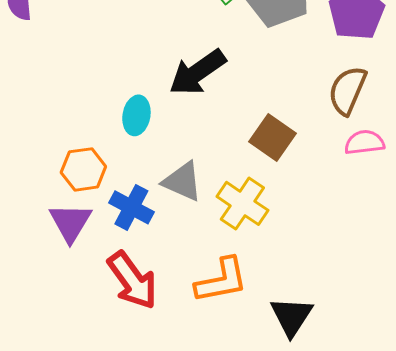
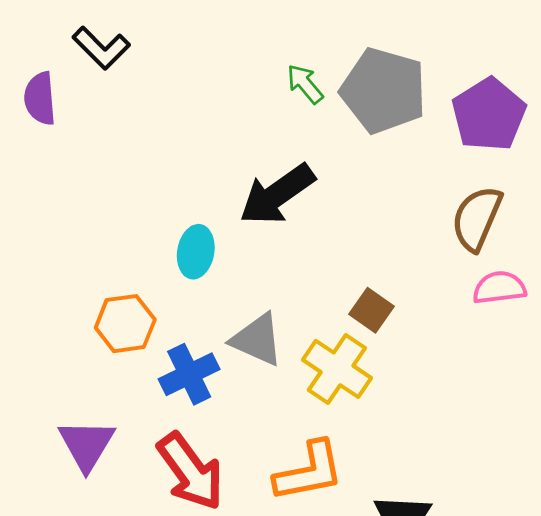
brown square: (272, 137) -> (372, 310), moved, size x0.7
blue cross: (131, 207) -> (189, 374), turned 36
purple triangle: (70, 222) -> (87, 445), moved

